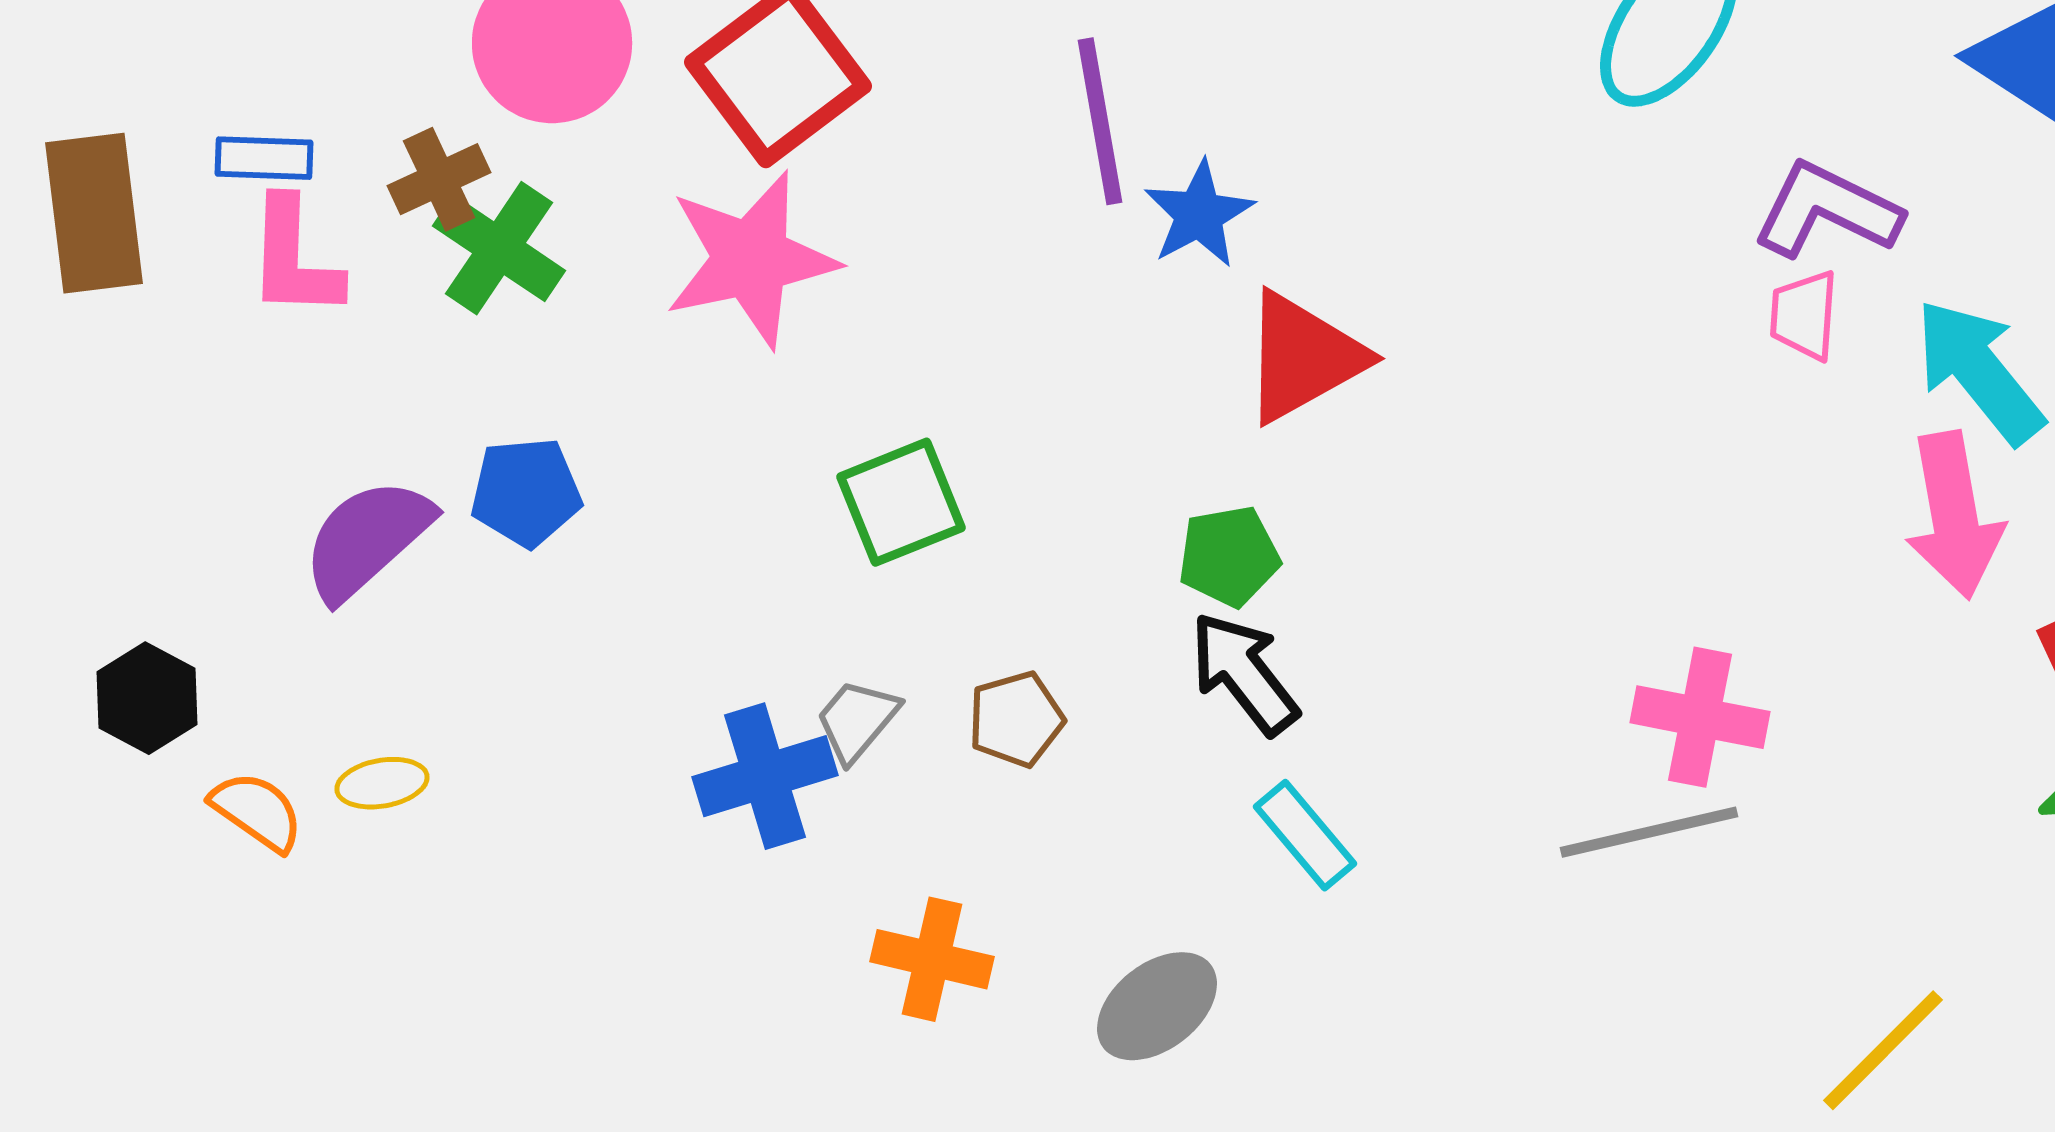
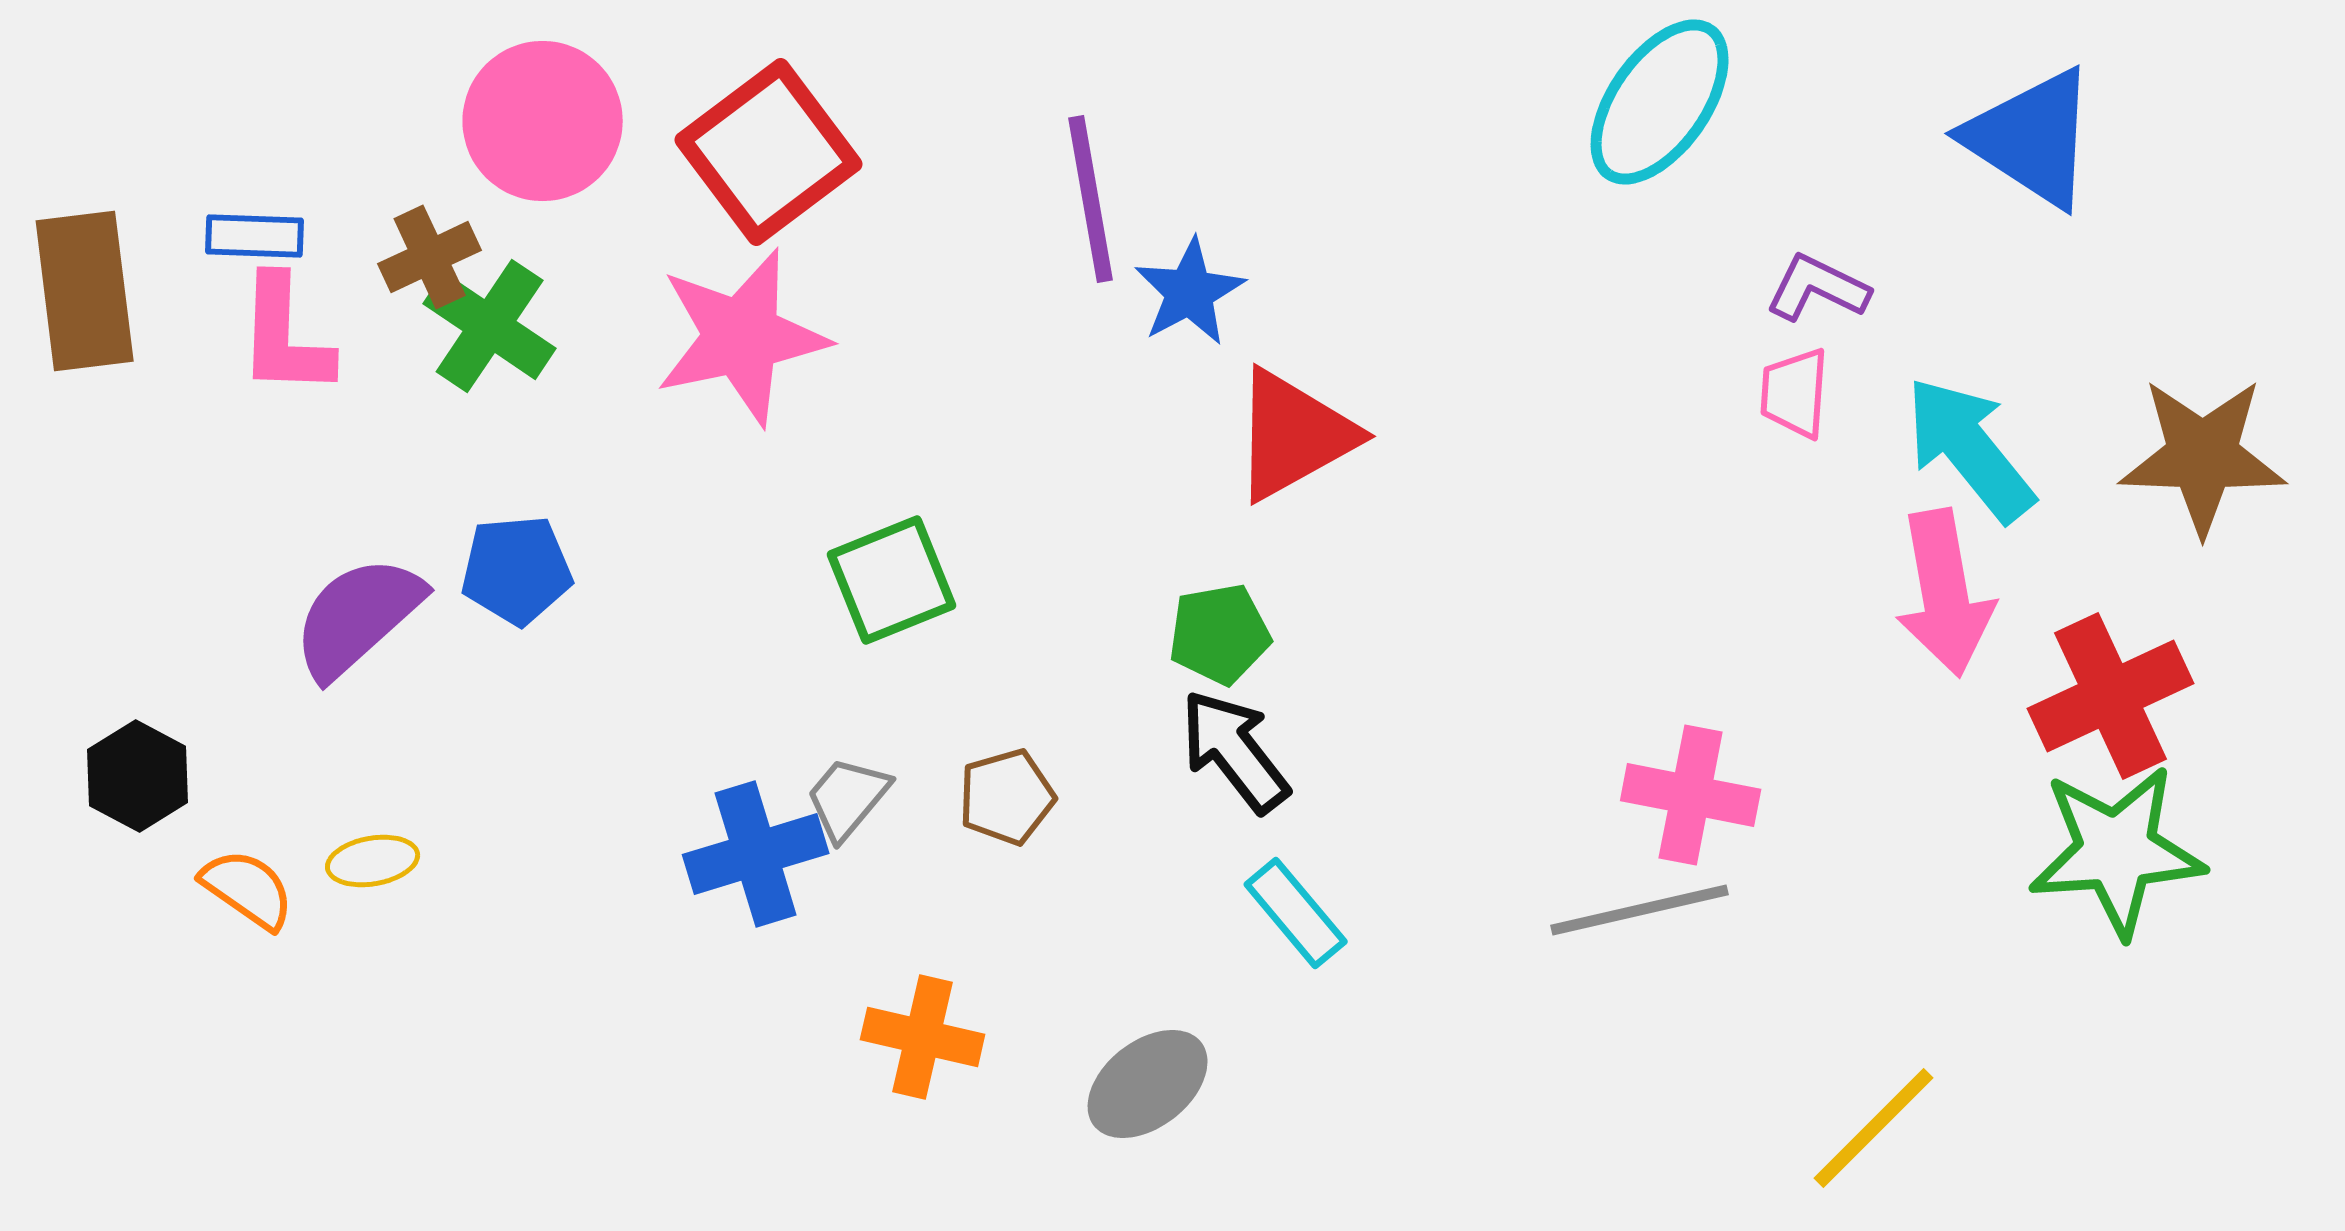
purple L-shape: (1827, 210) -> (1818, 288), size x0.7

